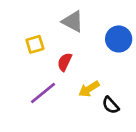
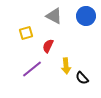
blue circle: (119, 39) -> (86, 16), moved
yellow arrow: (89, 89) -> (66, 66), turned -63

